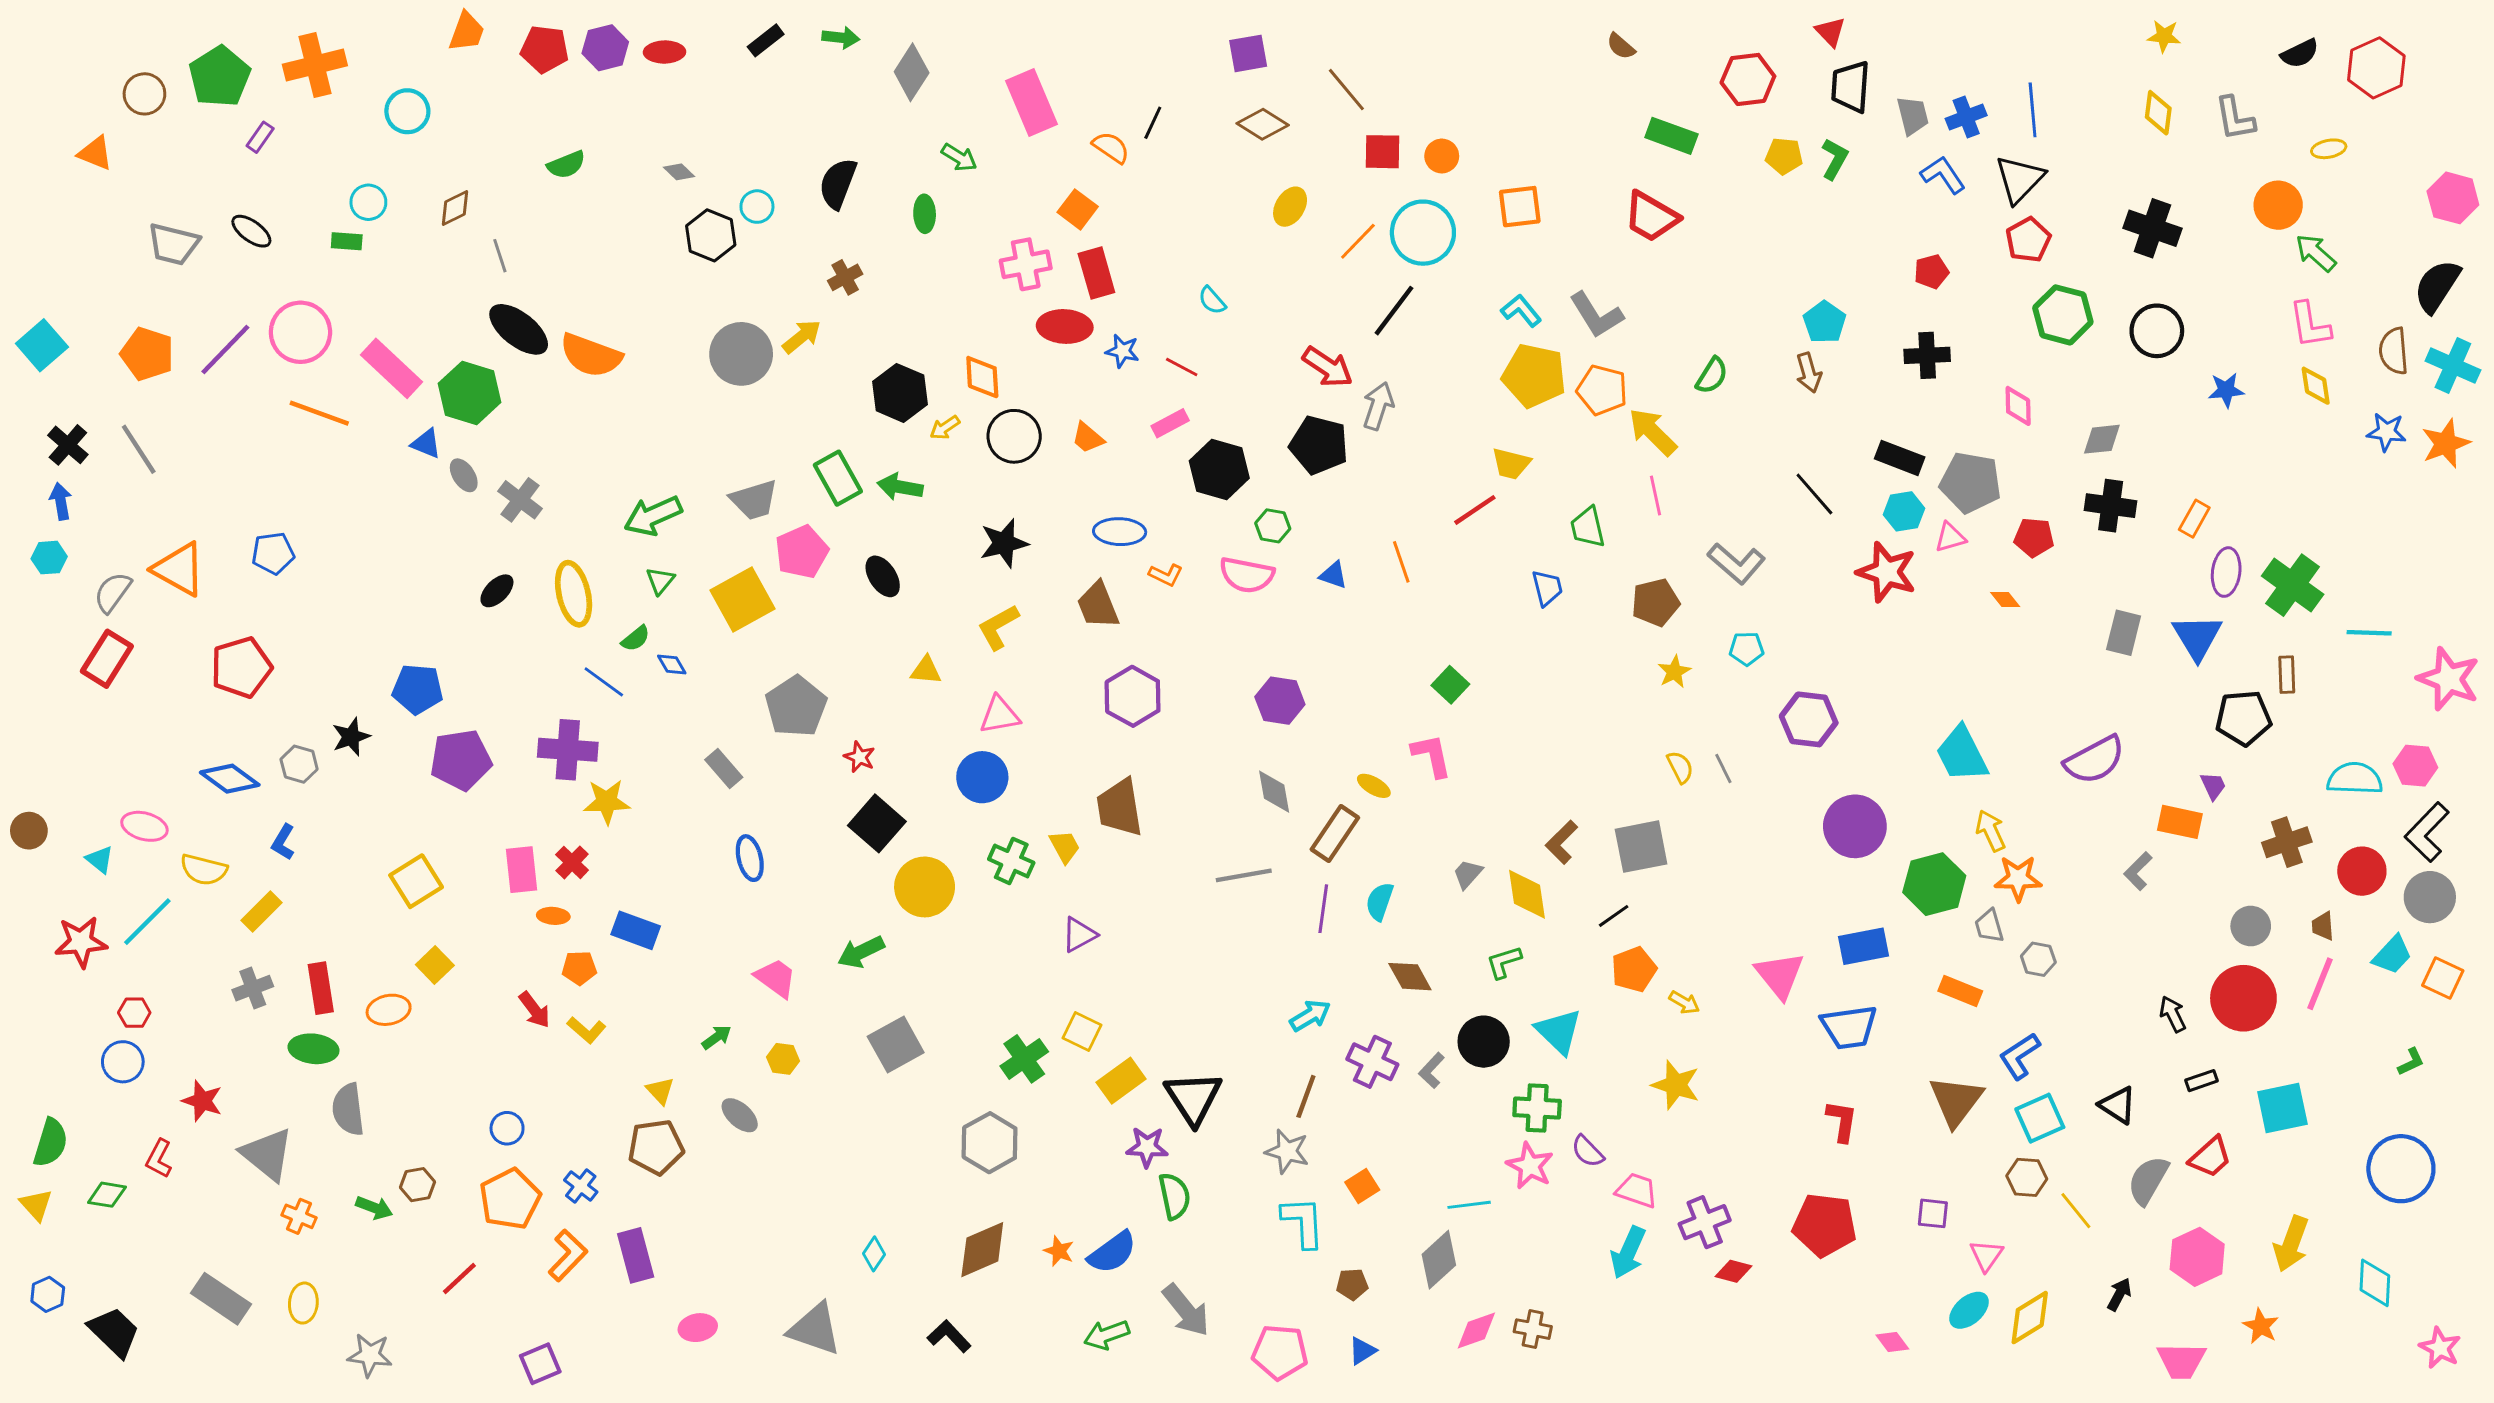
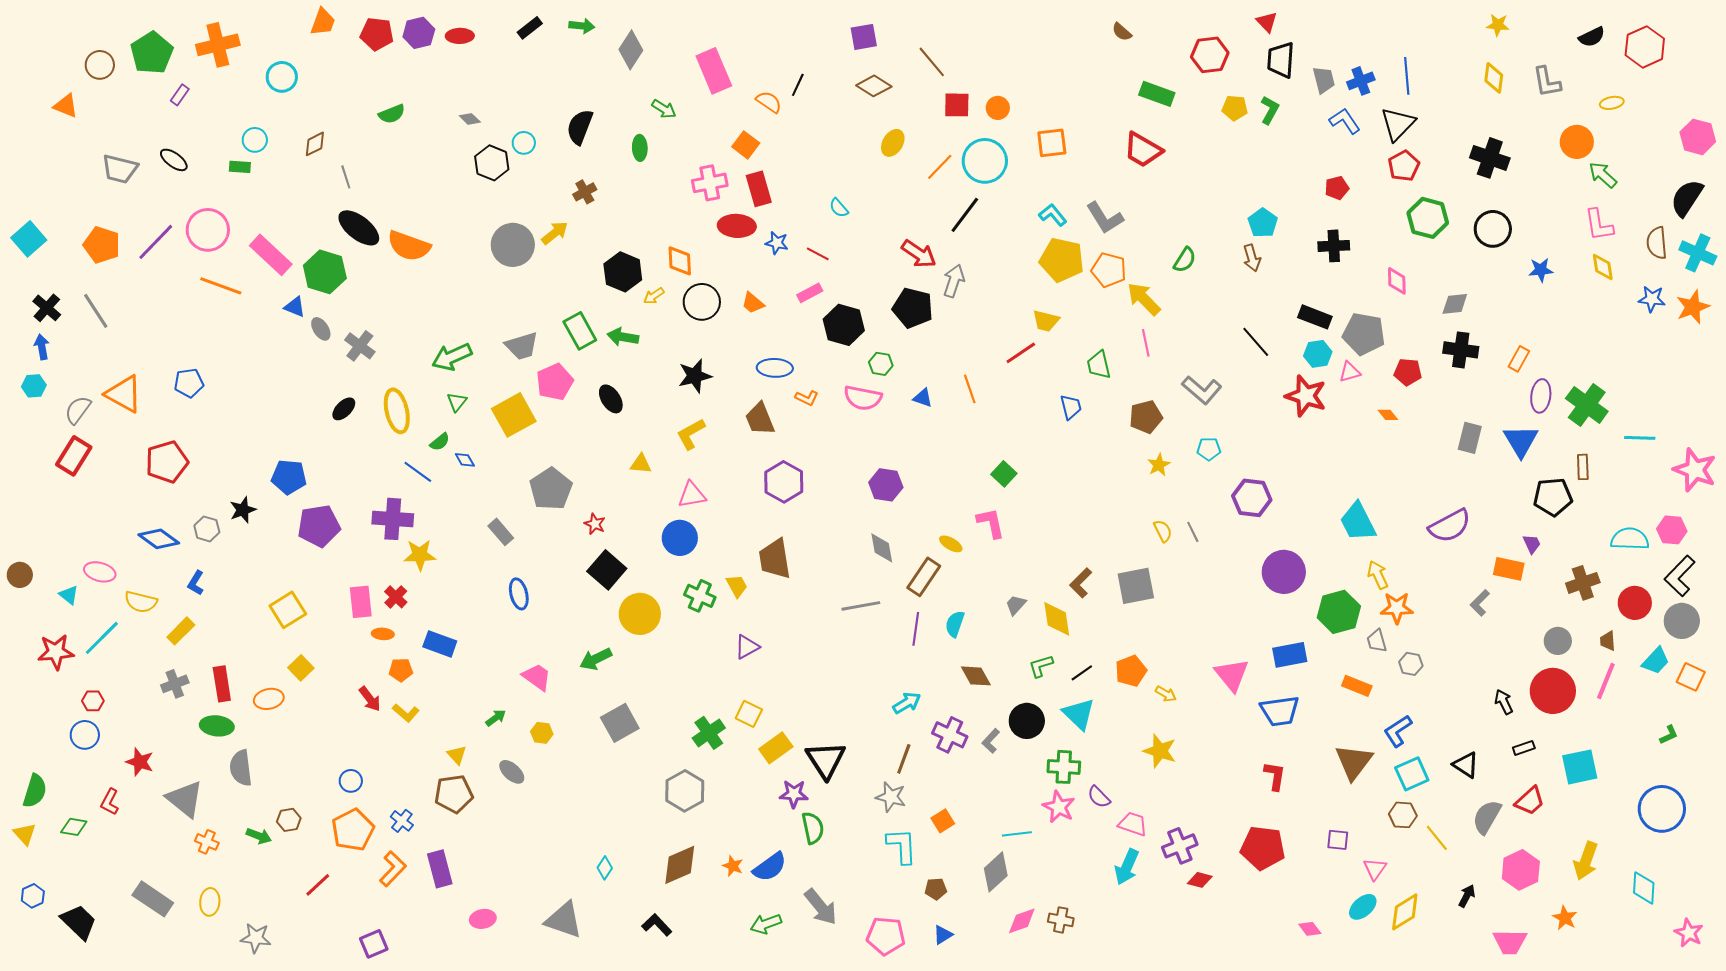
black line: (1614, 916) -> (1082, 673), moved

